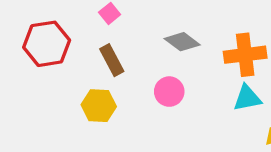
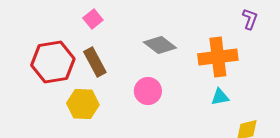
red hexagon: (47, 44) -> (53, 62), moved
cyan triangle: (247, 98) -> (220, 97), size x0.7

